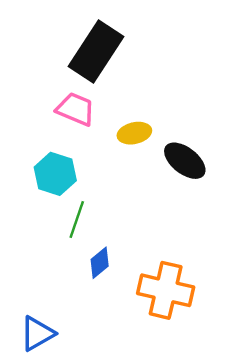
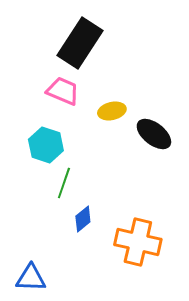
blue triangle: (37, 334) -> (31, 278), turned 32

